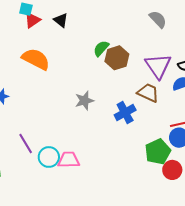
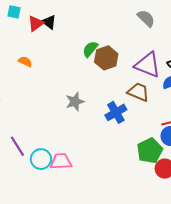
red triangle: (32, 20) -> (36, 23), moved
orange semicircle: (36, 59) -> (25, 62), size x0.5
purple triangle: (158, 66) -> (148, 65), turned -32

